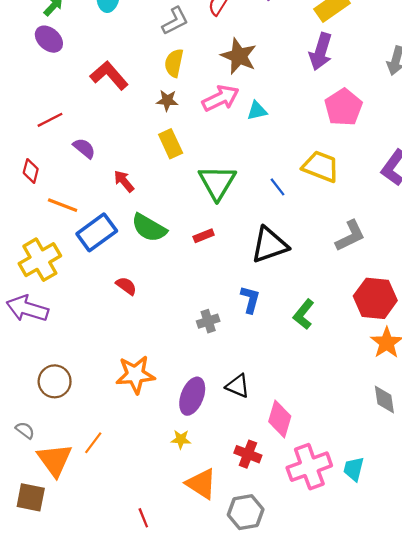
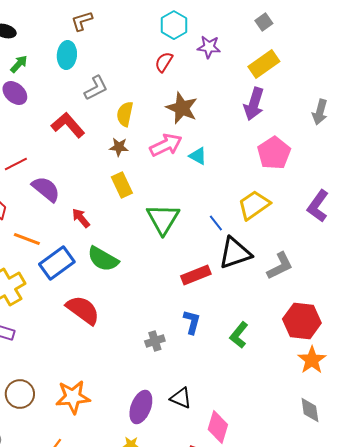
gray L-shape: (175, 21) -> (96, 88), moved
cyan triangle: (257, 111) -> (198, 156), turned 42
purple semicircle: (84, 148) -> (46, 189), size x1.4
yellow trapezoid: (321, 166) -> (254, 205), turned -56
red rectangle: (204, 236) -> (196, 275), moved, size x1.6
black triangle: (270, 245) -> (235, 253), moved
red semicircle: (126, 286) -> (83, 310), size x1.8
orange star: (135, 375) -> (73, 397), moved

